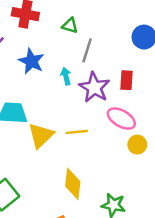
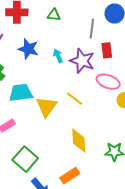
gray line: (87, 50) -> (92, 29), moved
yellow line: (77, 132) -> (75, 99), turned 54

